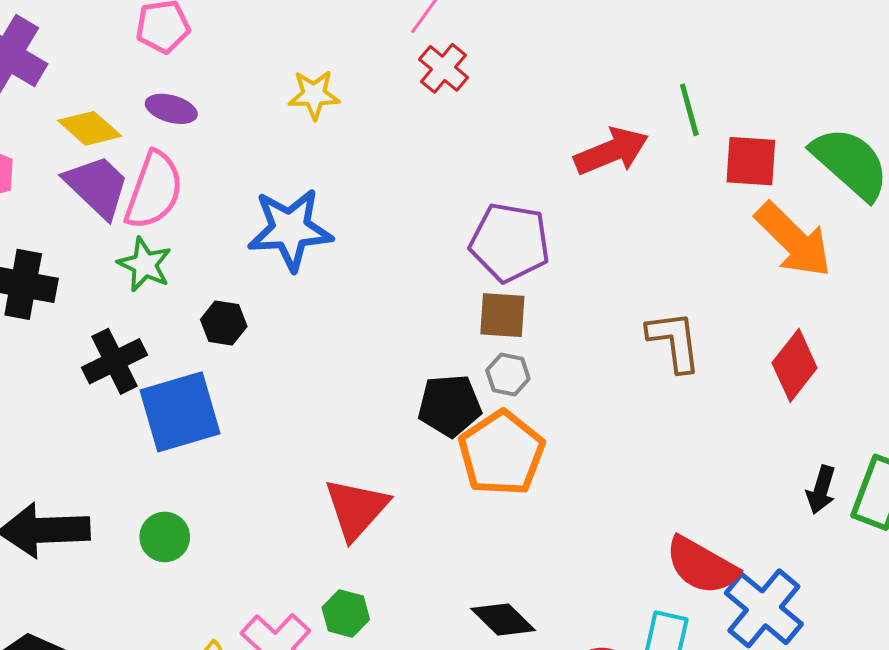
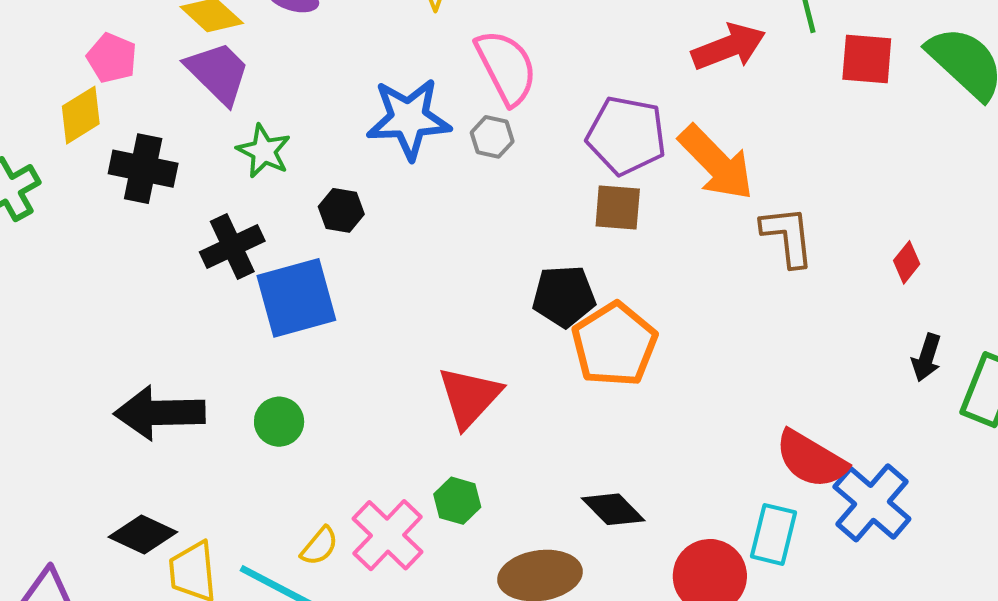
pink semicircle: (154, 190) -> (506, 67), moved, turned -48
orange arrow: (793, 240) -> (716, 163), moved
red diamond: (795, 365) -> (907, 262), size x0.6
gray hexagon: (508, 375) -> (492, 137), moved
black arrow: (821, 490) -> (927, 357), moved

